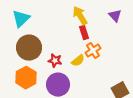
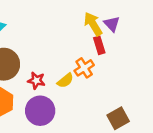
yellow arrow: (80, 16) -> (93, 24), moved
red rectangle: (84, 33) -> (99, 45), moved

